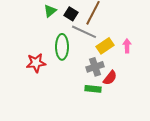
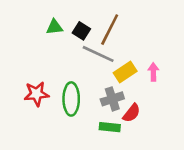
green triangle: (50, 11) -> (54, 27), turned 32
green ellipse: (62, 47) -> (71, 99), moved

